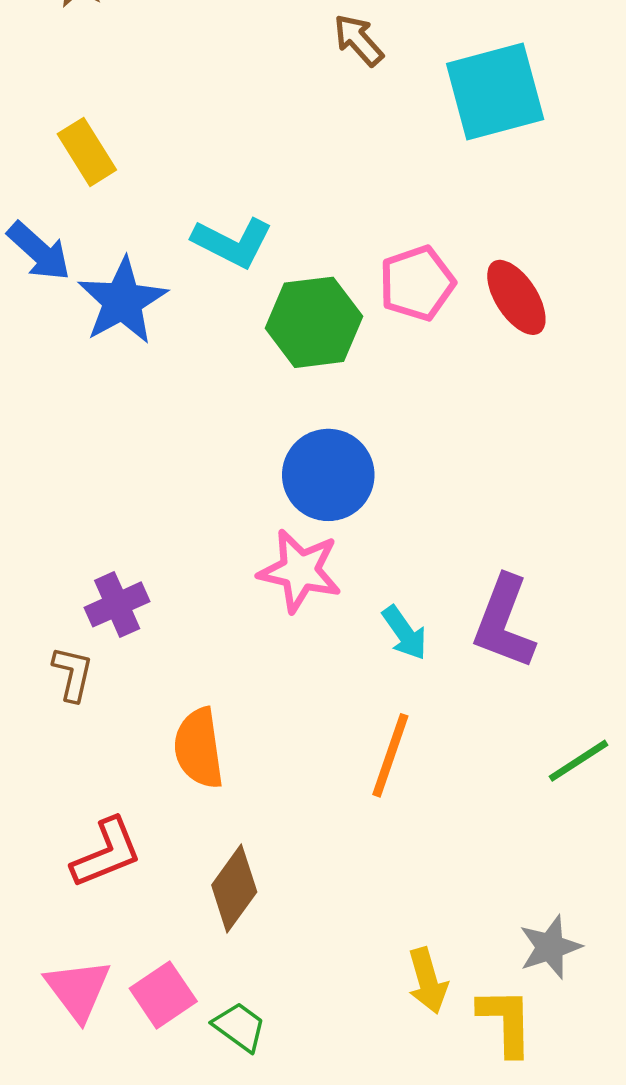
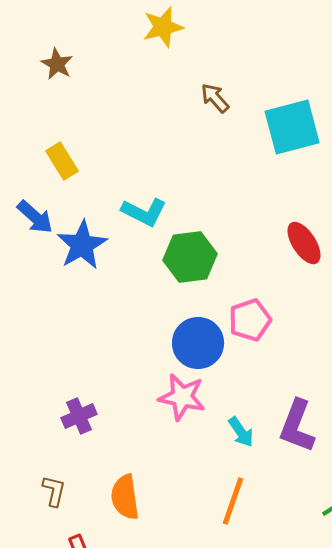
pink pentagon: (417, 283) -> (250, 320), moved
brown L-shape: (73, 674) -> (54, 491), moved

